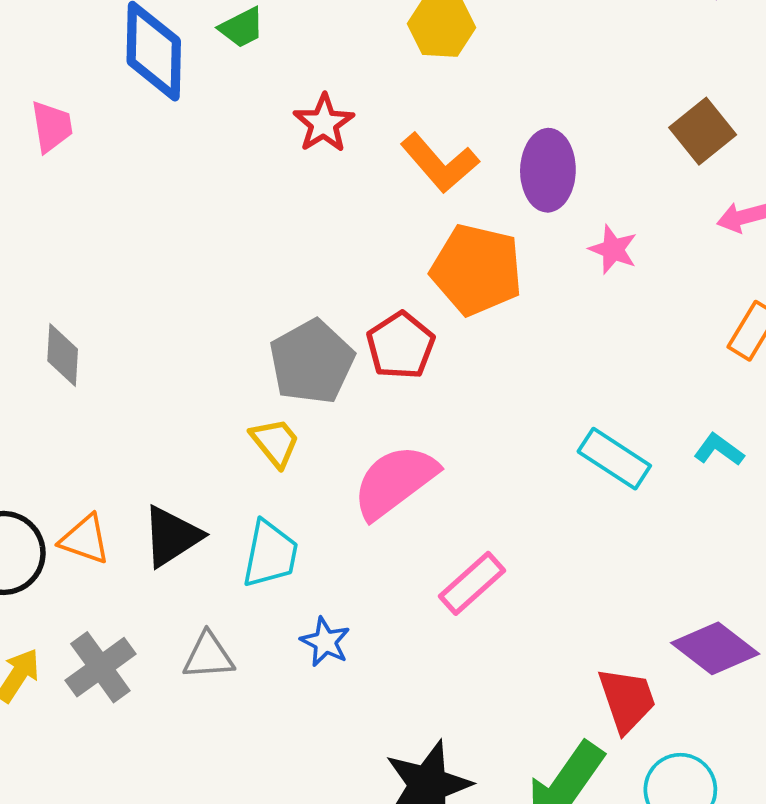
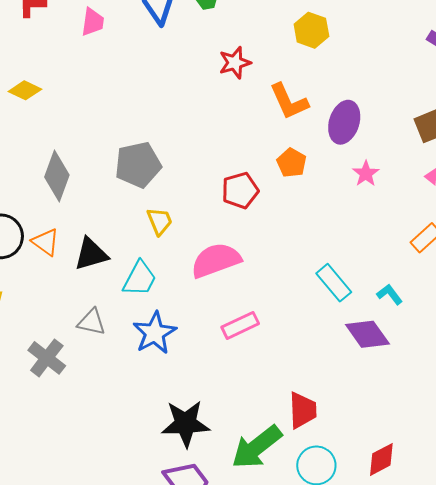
orange pentagon: (477, 270) -> (292, 163), size x0.6
gray diamond: (63, 355) -> (57, 176), moved, size x1.4
gray pentagon: (312, 362) -> (138, 165), moved
blue star: (325, 642) -> (155, 333), size x1.6
purple diamond: (715, 648) -> (367, 334), moved
gray cross: (100, 667) -> (47, 358), moved, turned -33

